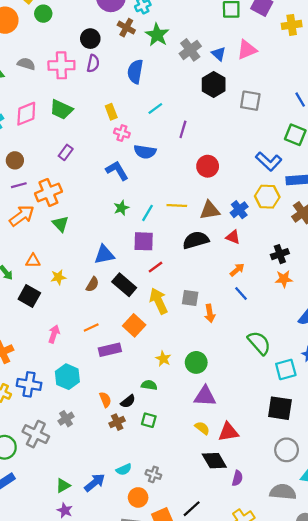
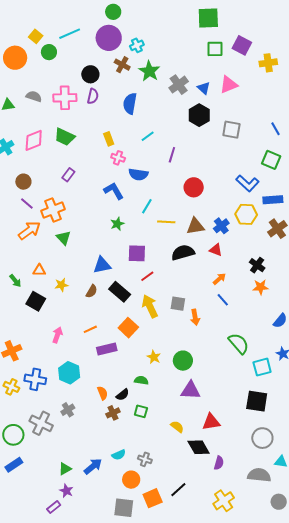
purple line: (19, 185) -> (27, 204), turned 56
cyan line: (147, 213) -> (147, 206), moved
black cross: (280, 254) -> (257, 265), turned -35
yellow semicircle: (202, 428) -> (177, 427), moved

